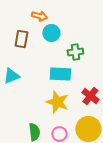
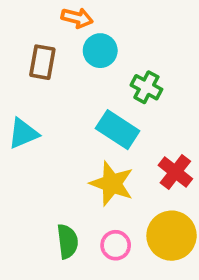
green cross: (75, 52) -> (146, 87), turned 35
cyan rectangle: (60, 74) -> (118, 130), turned 30

